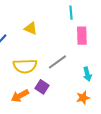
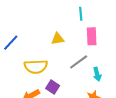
yellow triangle: (31, 28) -> (58, 39), moved, turned -32
gray line: (57, 62) -> (79, 62), moved

